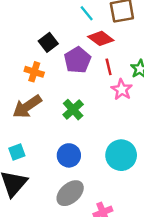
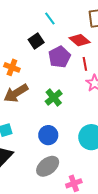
cyan line: (87, 13) -> (50, 19), moved
orange cross: (34, 72) -> (12, 67), moved

